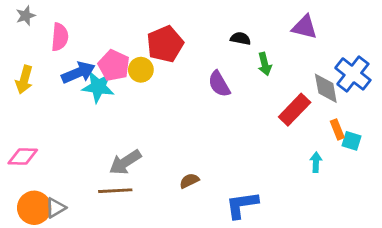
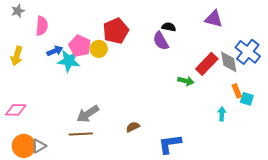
green arrow: (265, 64) -> (186, 81), moved, turned -63
blue arrow: (78, 73) -> (55, 51), size x0.7
purple semicircle: (219, 84) -> (161, 41), moved
red rectangle: (295, 110) -> (207, 64), moved

